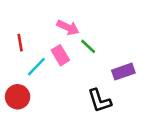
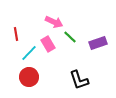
purple rectangle: (123, 72) -> (98, 43), moved
red circle: (18, 97) -> (29, 77), moved

